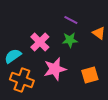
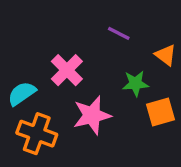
green star: (70, 40) -> (135, 84), moved
orange square: (90, 75) -> (161, 112), moved

